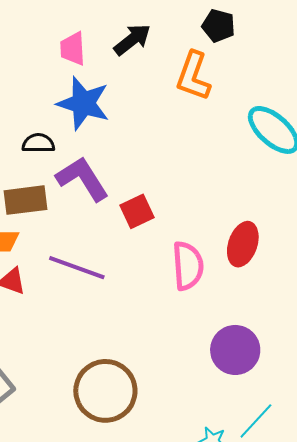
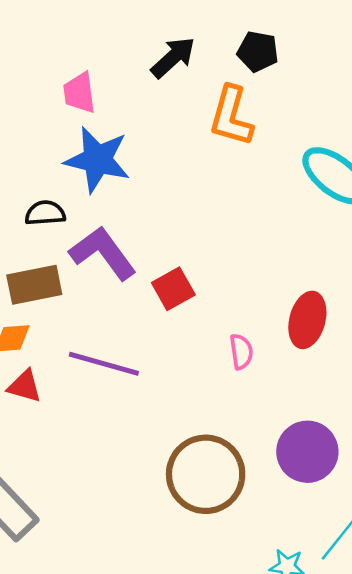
black arrow: (132, 40) -> (173, 57), moved
pink semicircle: (188, 266) -> (241, 352), size x0.6
brown circle: (105, 391) -> (206, 474), moved

